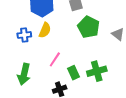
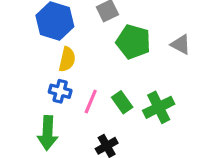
blue cross: (24, 35) -> (60, 91), moved, turned 32
green rectangle: (73, 73) -> (122, 102), moved

